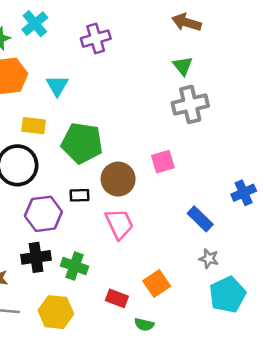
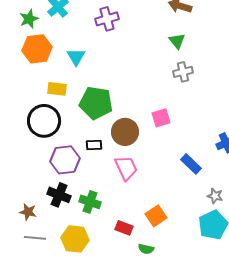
gray cross: (190, 104) -> (183, 72), size x0.7
black cross: (36, 257) -> (59, 195), turned 30
gray star: (209, 259) -> (215, 196), moved

